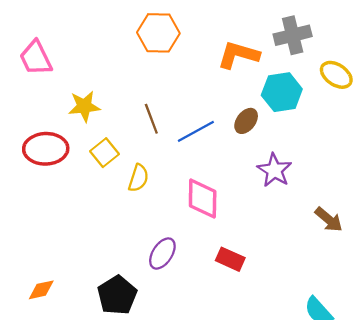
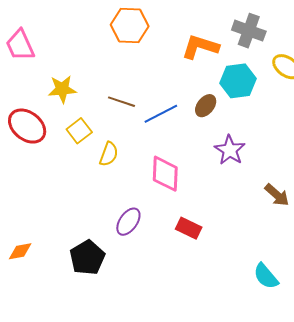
gray cross: (293, 35) -> (249, 31), turned 32
brown line: (151, 119) -> (122, 102), turned -52
red ellipse: (46, 149) -> (27, 126), turned 39

